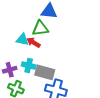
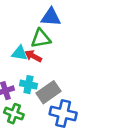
gray rectangle: (45, 72) -> (49, 92), turned -48

